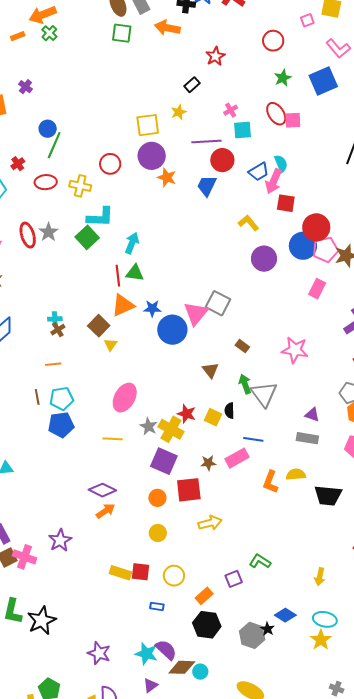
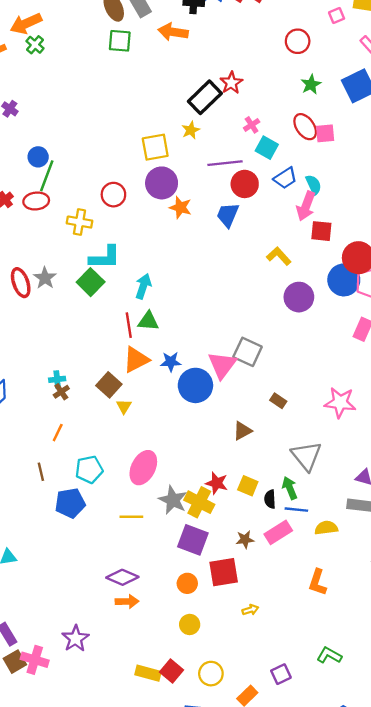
red star: (215, 56) -> (231, 83), moved
black rectangle: (192, 85) -> (205, 97), size x1.8
cyan square: (243, 130) -> (267, 148), turned 36
blue trapezoid: (259, 172) -> (285, 178), moved
red ellipse: (46, 182) -> (36, 201), moved
orange line: (53, 364) -> (58, 433), turned -56
brown triangle: (210, 370) -> (242, 431), turned 42
green arrow: (245, 384) -> (290, 488), moved
cyan pentagon: (61, 399) -> (89, 470), moved
black semicircle: (229, 411) -> (270, 499), moved
gray star: (149, 426) -> (173, 500), size x1.4
yellow semicircle: (296, 474) -> (326, 528), moved
orange L-shape: (270, 482) -> (317, 582), moved
orange arrow: (105, 511) -> (127, 602), turned 36
yellow arrow: (210, 523) -> (250, 610), size x0.6
green L-shape: (260, 561) -> (329, 655), moved
red square: (140, 572) -> (171, 671), turned 36

